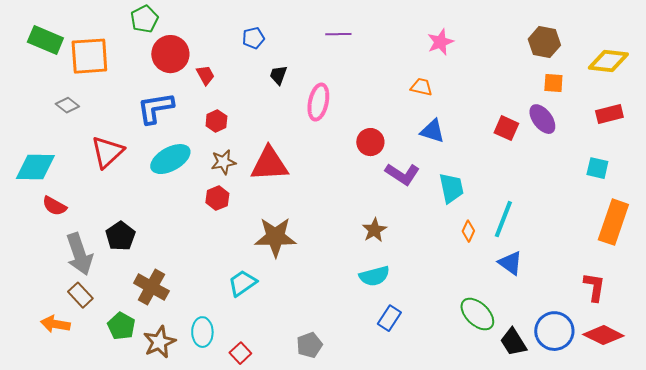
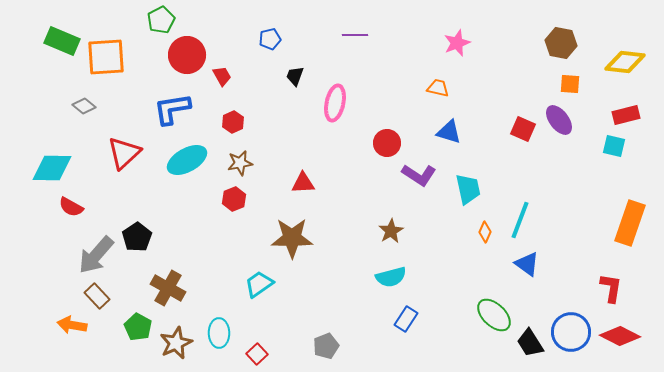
red triangle: (269, 164) -> (303, 183), moved, size x0.6
cyan square: (597, 168) -> (614, 146), moved
gray arrow: (79, 254) -> (96, 255), turned 60

